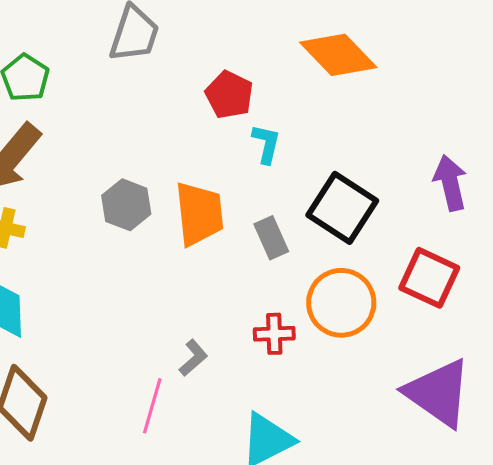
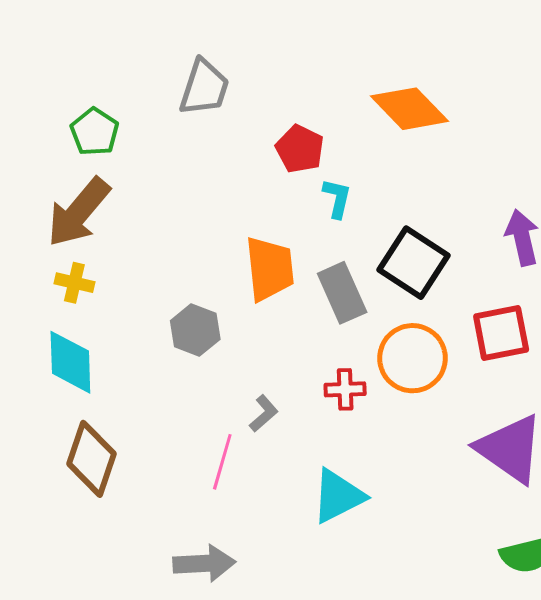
gray hexagon: (126, 205) -> (195, 330), moved
gray rectangle: (271, 238) -> (342, 293), size x1.4
red square: (429, 278) -> (501, 333), turned -36

